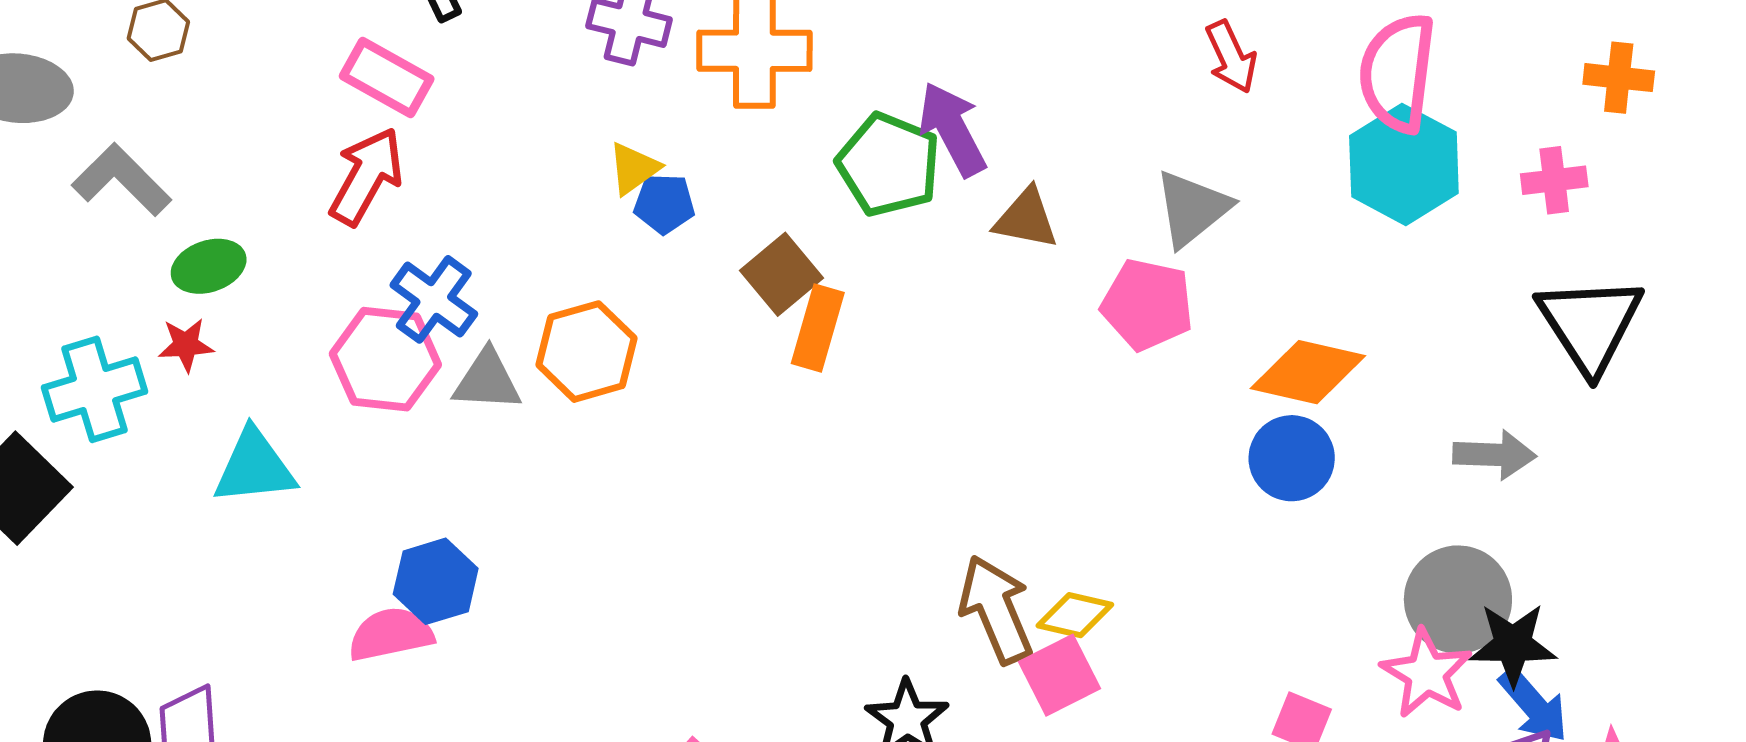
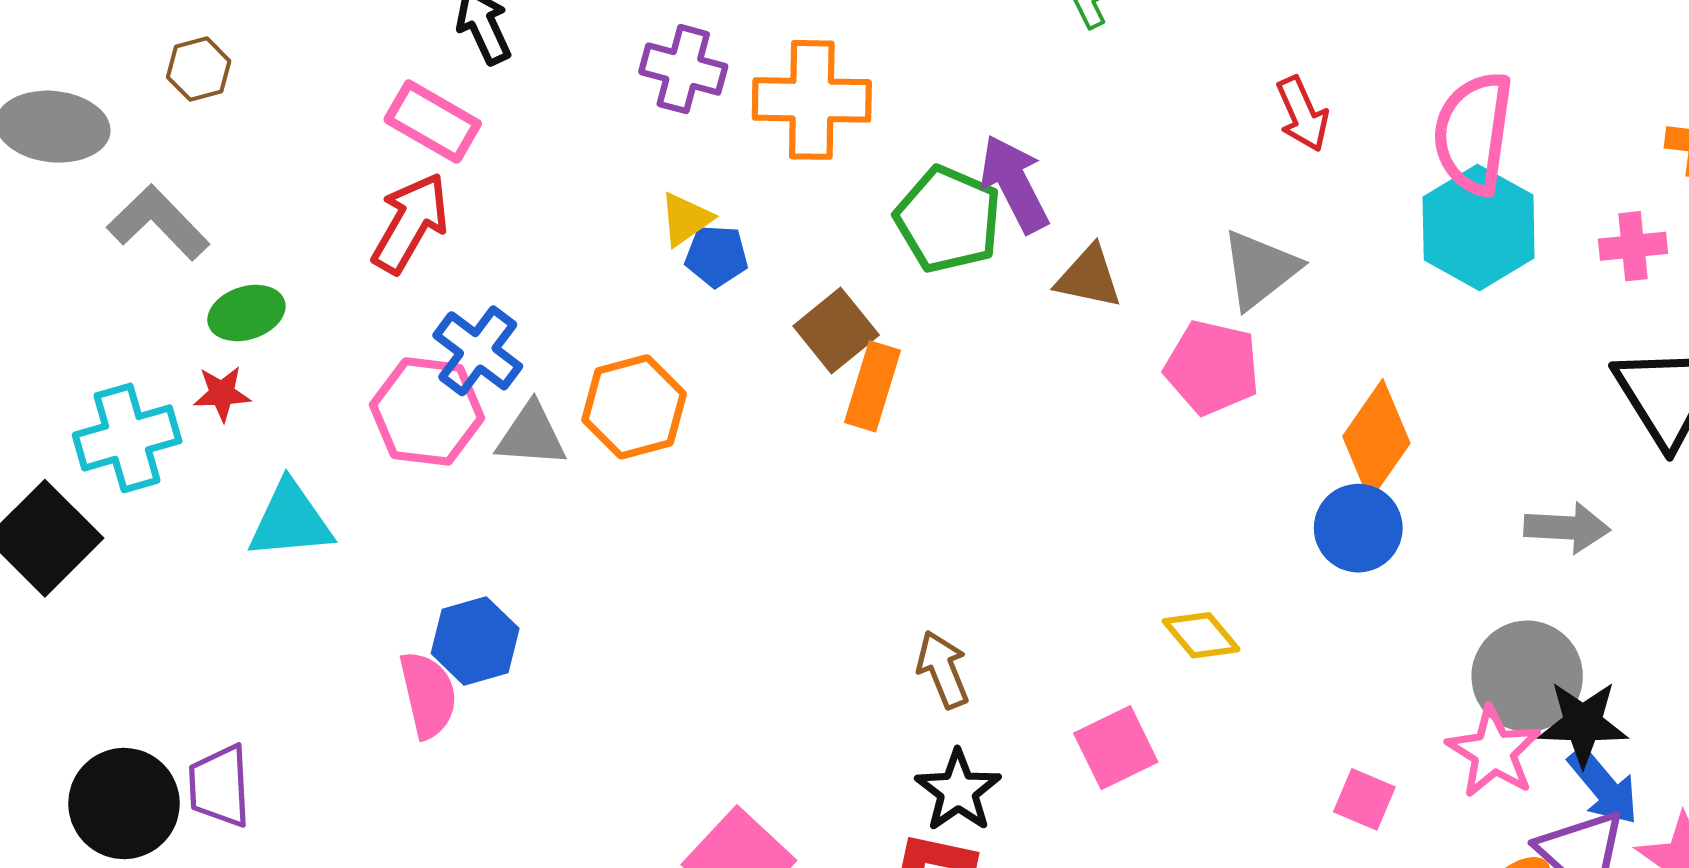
orange diamond: (1308, 372) -> (1376, 440), turned -69
brown arrow: (996, 609) -> (943, 669), moved, size x0.7
yellow diamond: (1075, 615) -> (1201, 635), moved, turned 36
pink semicircle: (391, 634) -> (428, 695), turned 88

